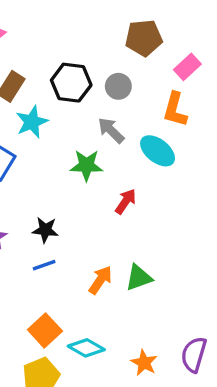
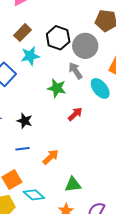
gray circle: (118, 86) -> (85, 46), size x1.6
blue line: (44, 265) -> (23, 149), moved
green triangle: (139, 278) -> (73, 185), moved

